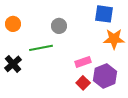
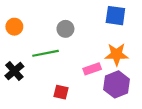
orange star: (114, 39) -> (117, 54), moved
red square: (83, 83) -> (61, 92), moved, turned -32

